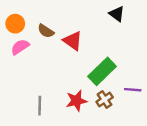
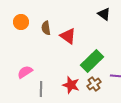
brown semicircle: (46, 31) -> (46, 28), turned 48
pink semicircle: (20, 47) -> (25, 72), moved
red star: (76, 101) -> (71, 85), turned 30

